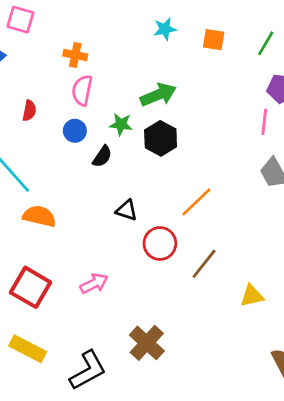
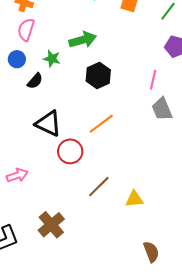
pink line: (264, 122) -> (153, 80), moved
black hexagon: (161, 138) -> (98, 75), moved
black triangle: (127, 210) -> (48, 124), size x1.6
brown line: (204, 264) -> (99, 187), moved

